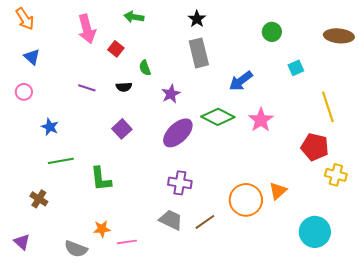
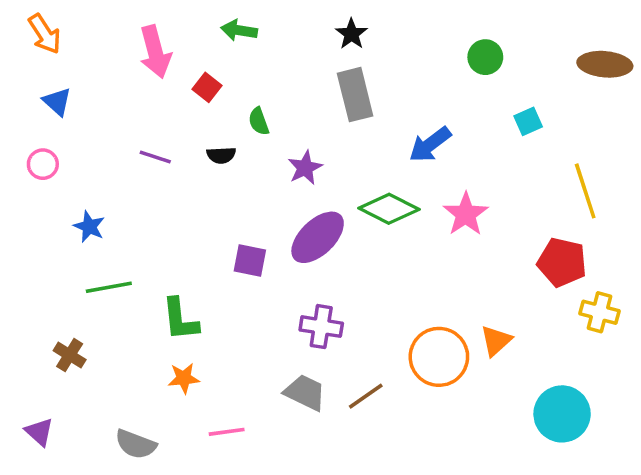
purple square: (122, 129) -> (250, 260), moved, turned -36
orange star: (102, 229) -> (184, 378), moved

